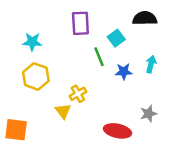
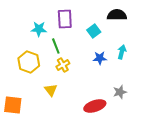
cyan star: (32, 42) -> (39, 29), moved
green line: (99, 57) -> (56, 46), moved
yellow cross: (78, 94) -> (63, 65), moved
red ellipse: (118, 131) -> (95, 106), turned -30

